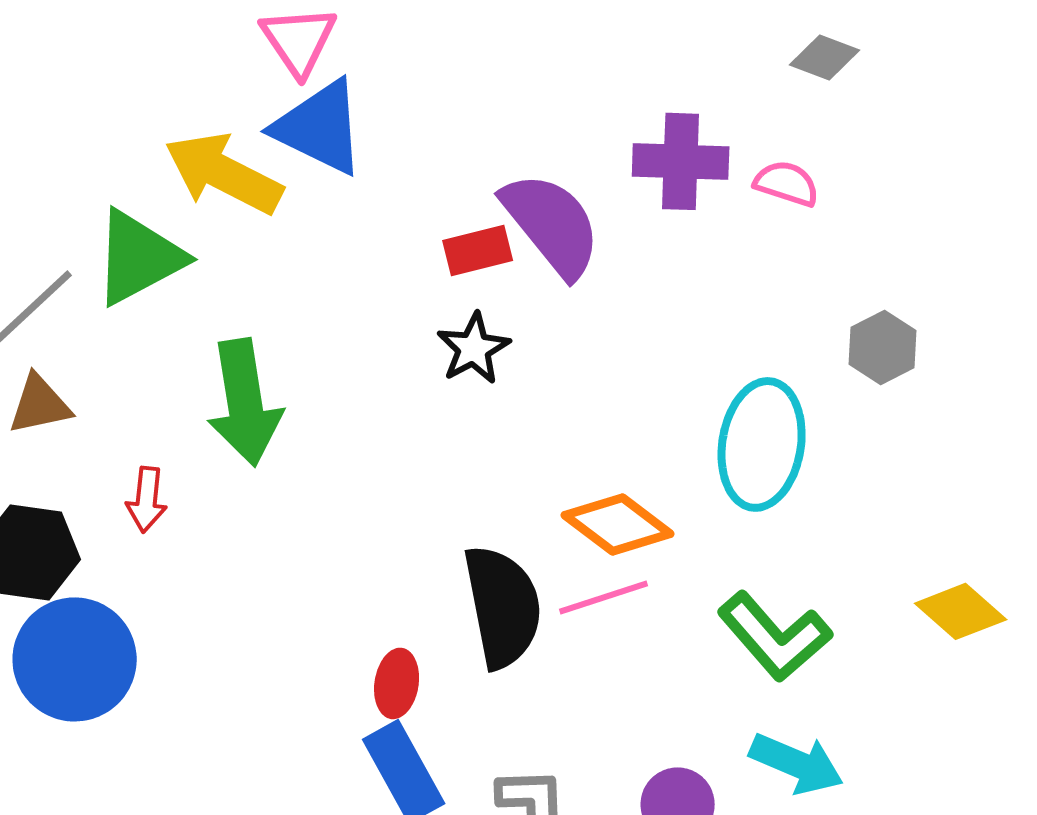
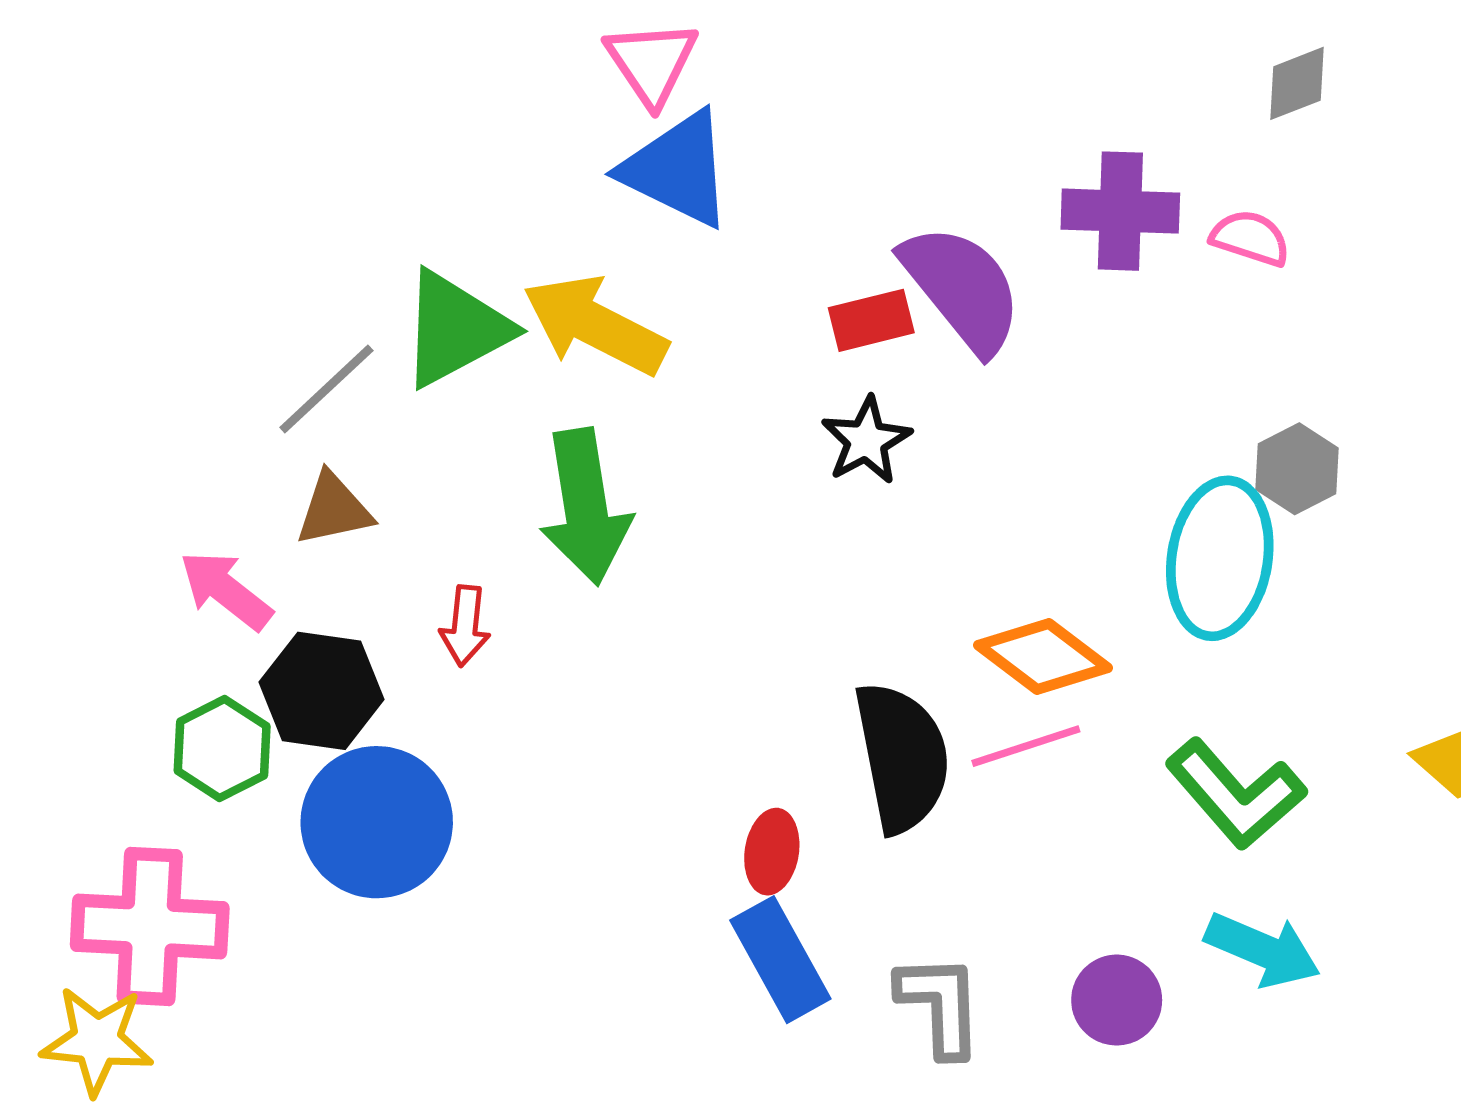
gray diamond: (825, 57) -> (1297, 83), turned -42
yellow arrow: (224, 173) -> (595, 325), moved
gray hexagon: (883, 347) -> (1297, 469), moved

